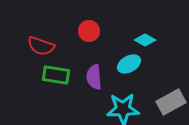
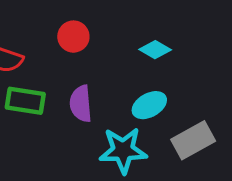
cyan ellipse: (129, 64) -> (149, 105), moved

